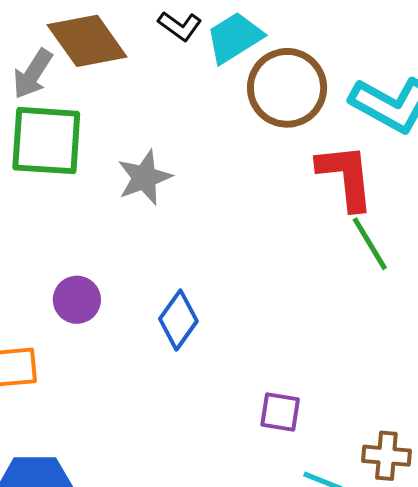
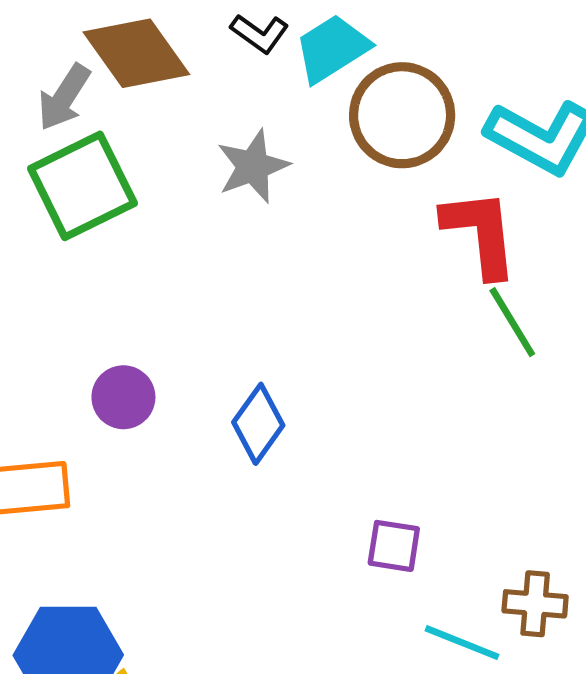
green square: (46, 141) -> (82, 186), turned -30
gray star: (144, 178) -> (253, 166), moved

